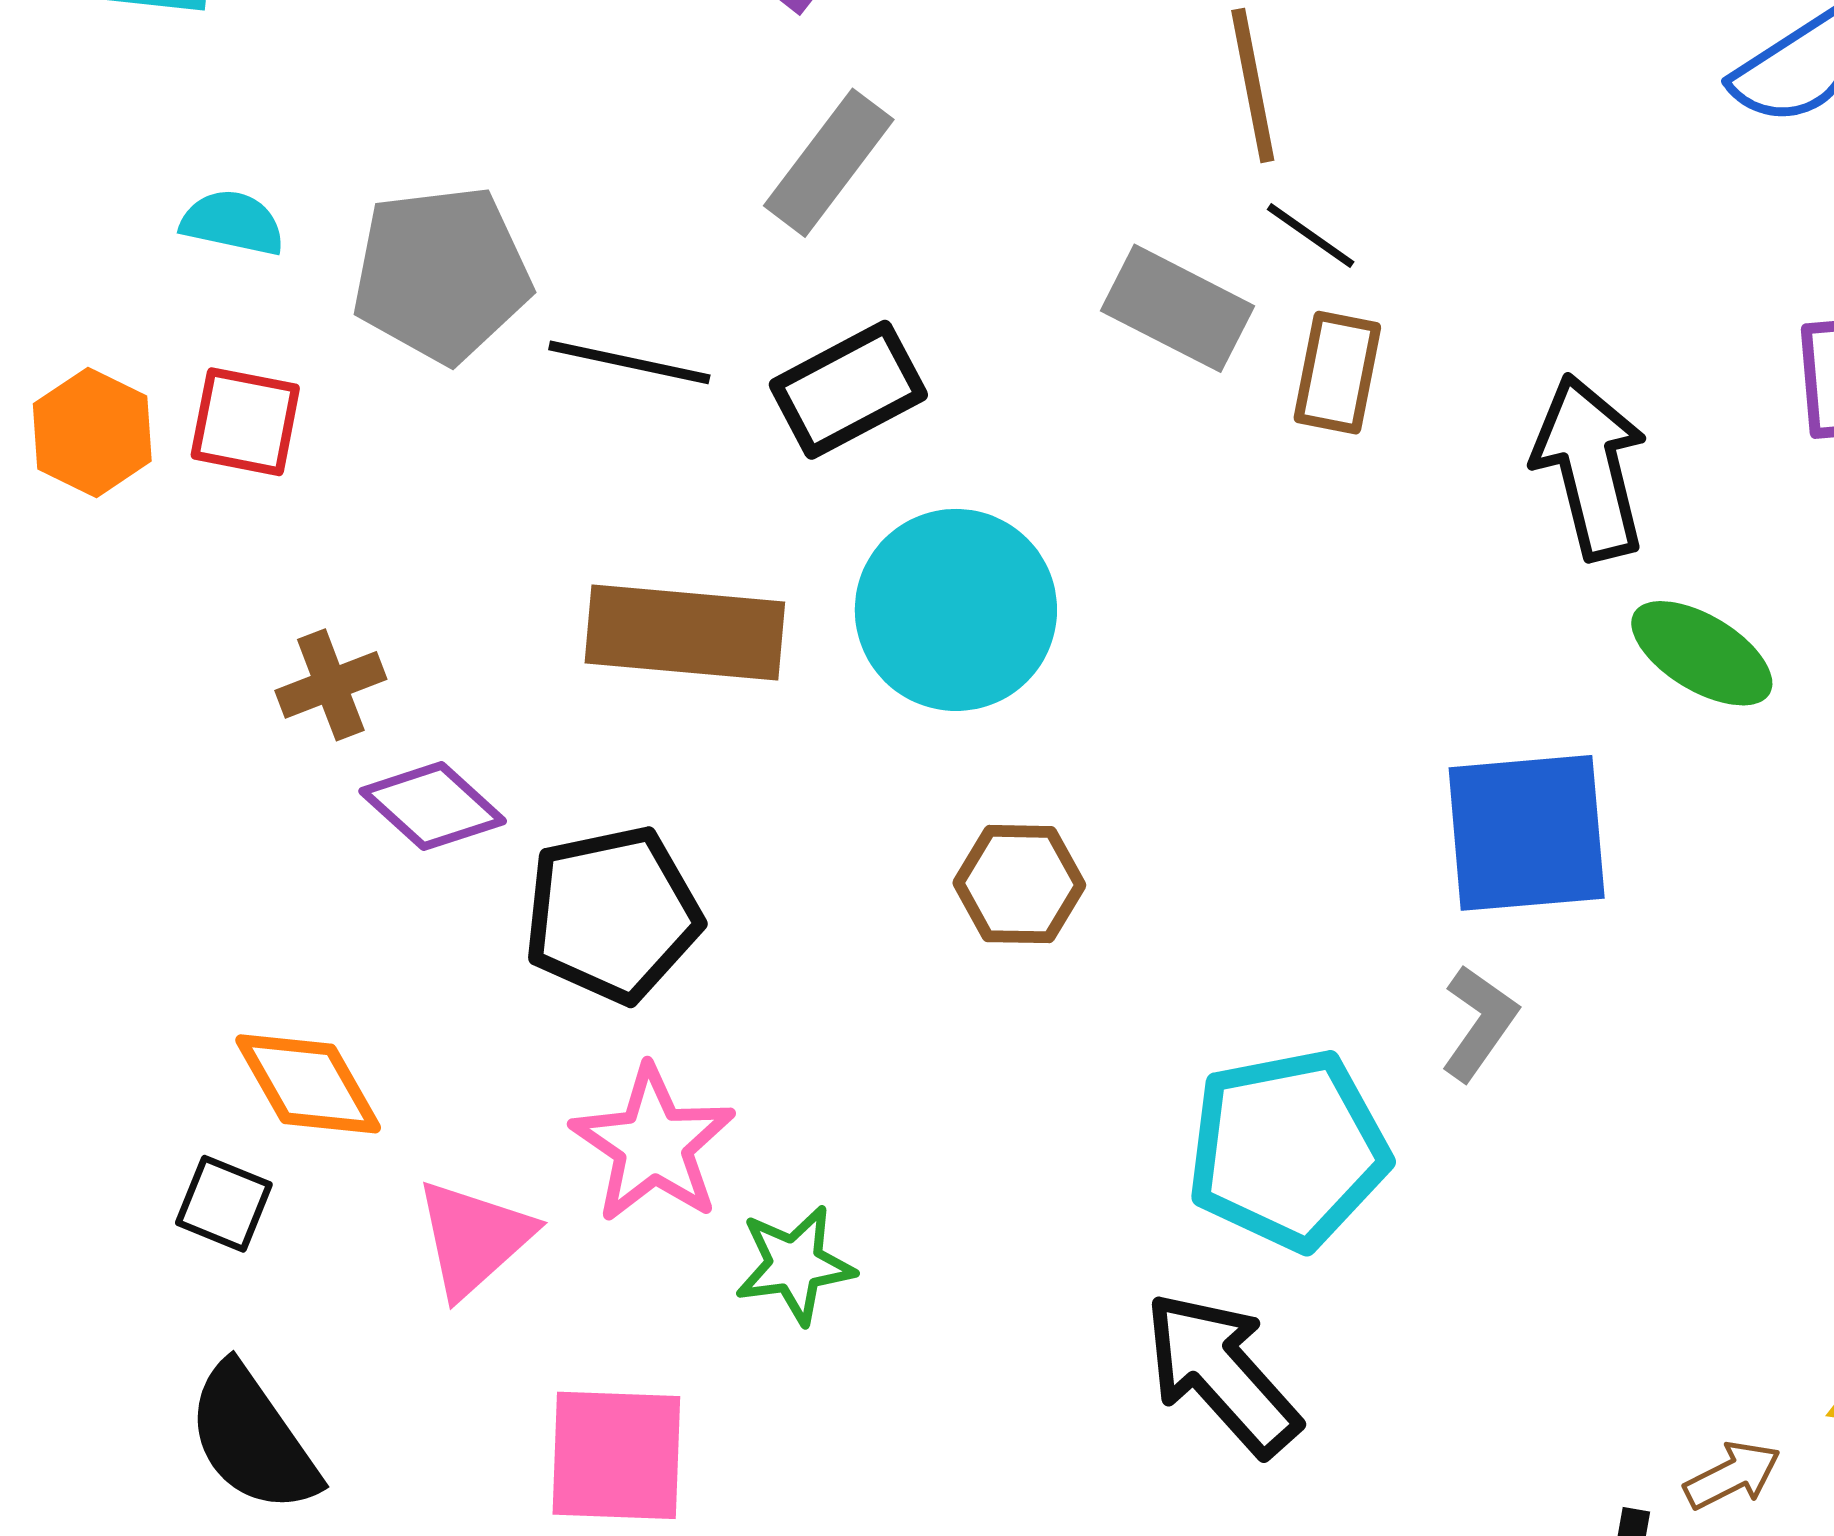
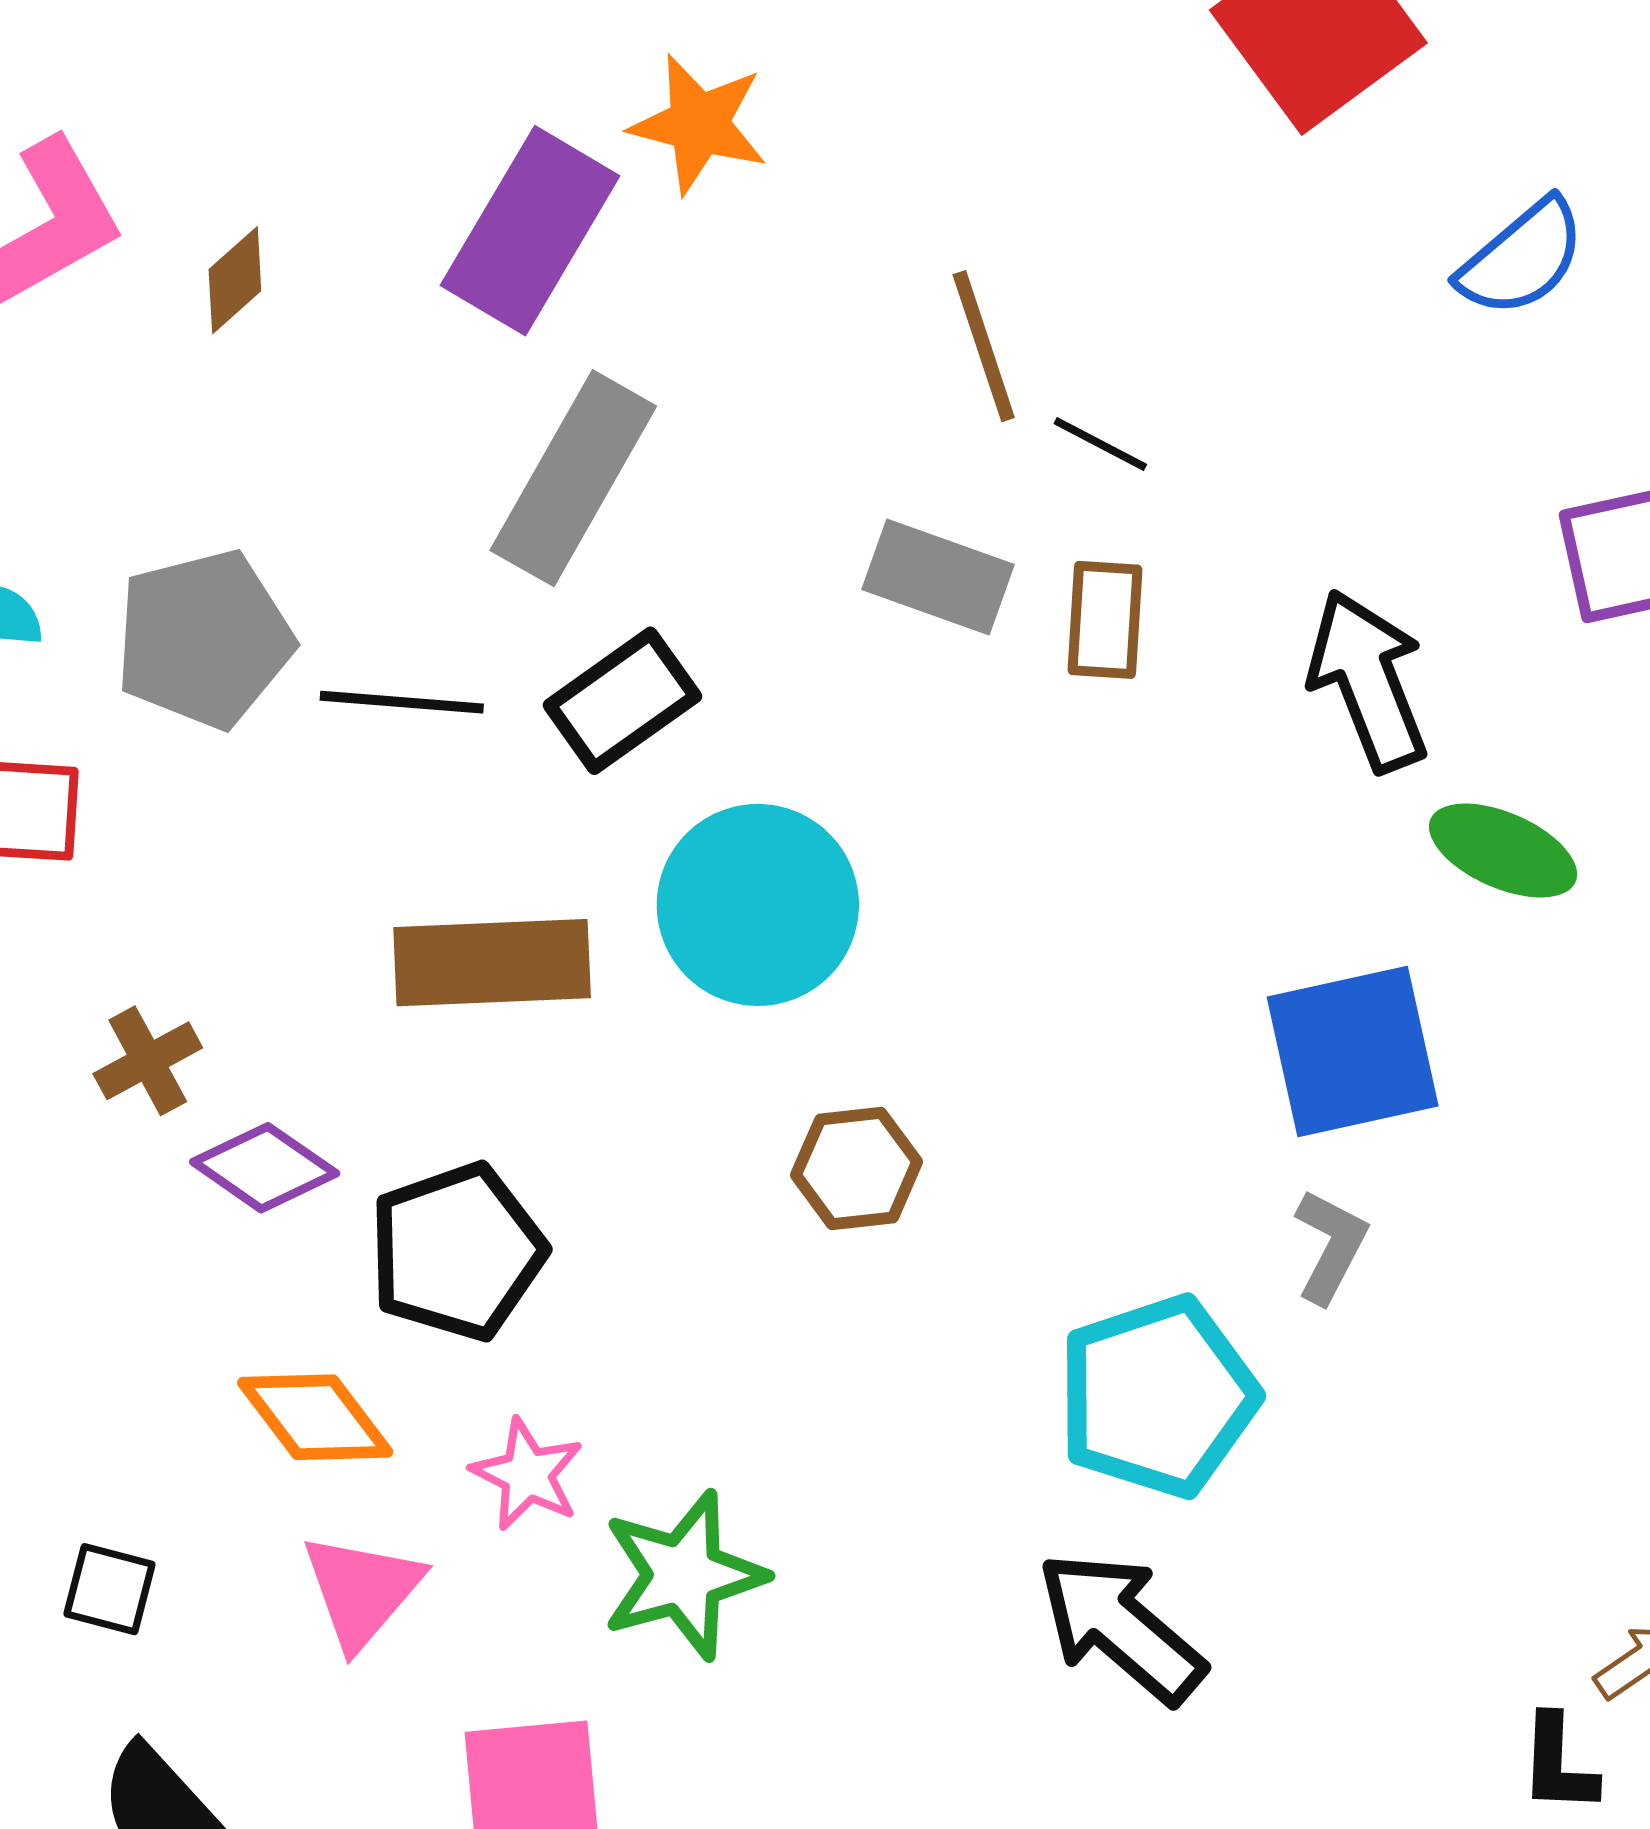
gray rectangle: (829, 163) -> (573, 478), size x1.4
black line: (1311, 236) -> (1100, 444), moved
orange diamond: (308, 1084) -> (315, 1417), moved
pink star: (653, 1144) -> (527, 1474), size x0.7
green star: (795, 1265) -> (684, 1575), size x1.4

